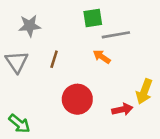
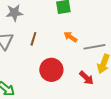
gray line: (116, 35) -> (94, 47), moved
red arrow: (122, 109) -> (86, 78), turned 56

